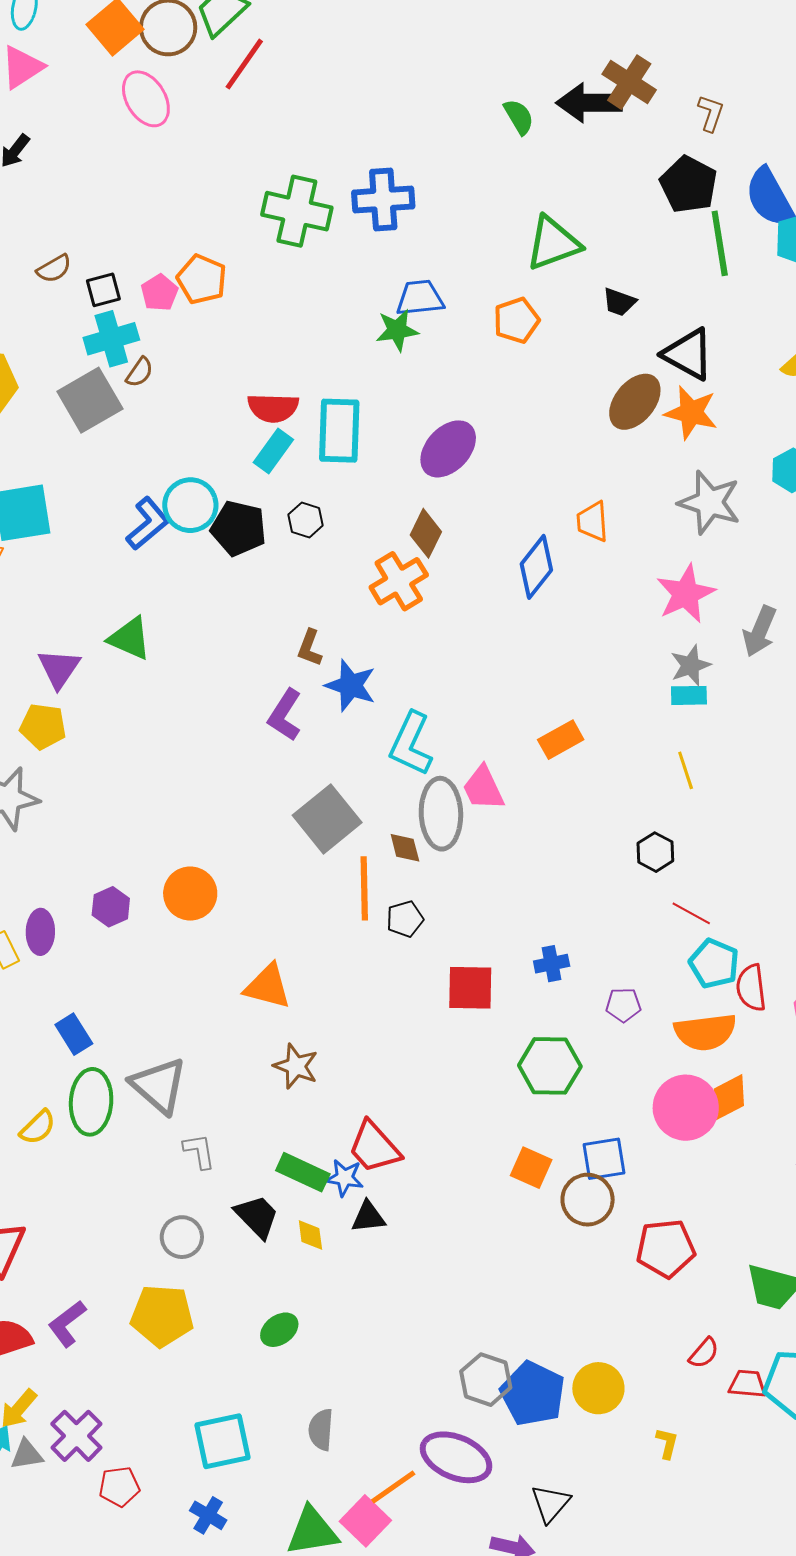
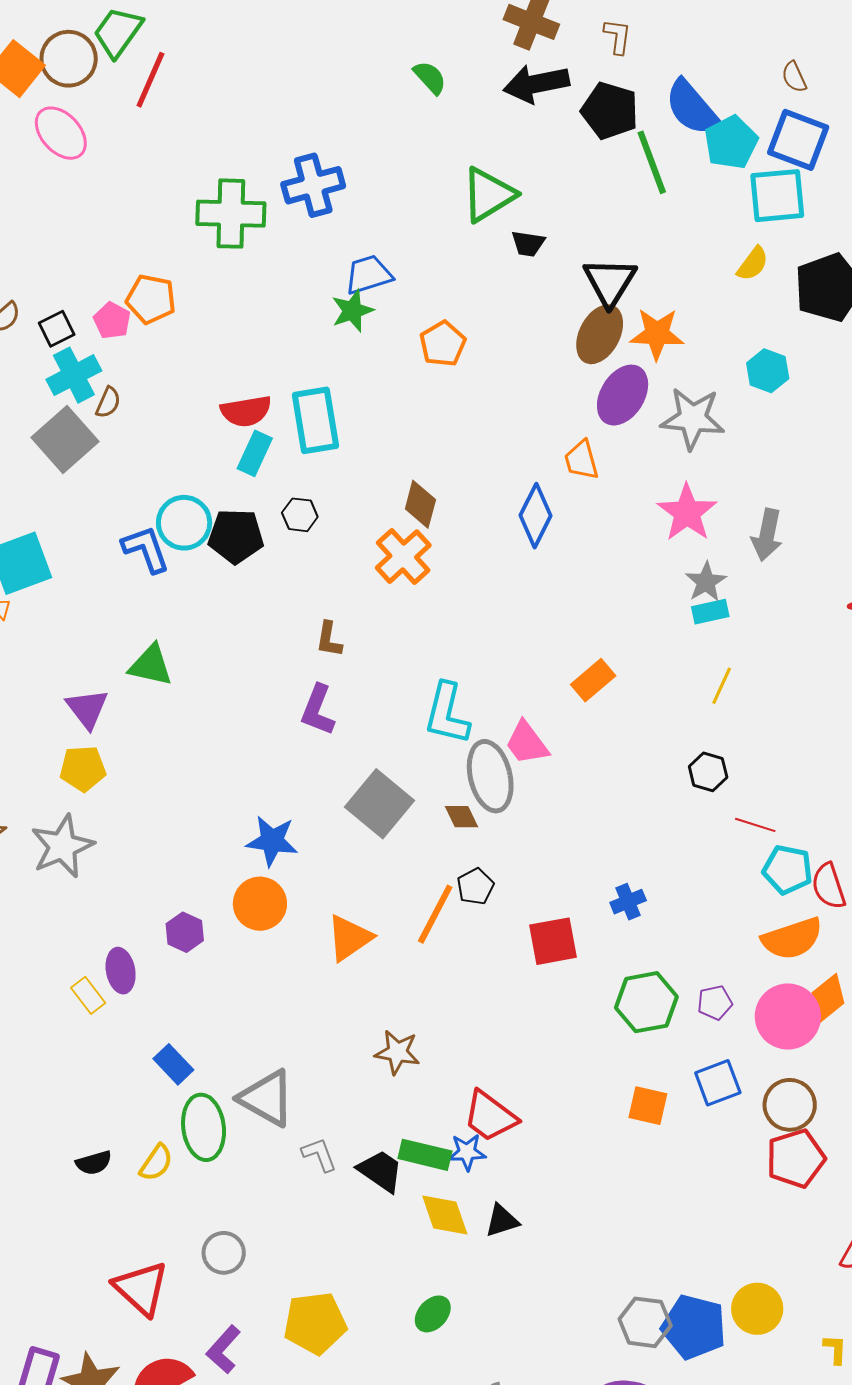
black arrow: (589, 103) -> (536, 84), moved
black trapezoid: (619, 302) -> (528, 244), moved
orange pentagon: (516, 320) -> (443, 344), moved
black triangle: (688, 354) -> (610, 282), moved, turned 44
purple ellipse: (448, 449) -> (623, 395), moved
blue L-shape: (148, 524) -> (146, 549), turned -58
blue star: (351, 685) -> (272, 841), moved
yellow line: (686, 770) -> (722, 686), turned 54
orange line: (364, 888) -> (435, 914), moved, turned 40
orange triangle: (268, 986) -> (349, 938), moved, turned -38
purple pentagon: (623, 1005) -> (715, 1003), moved
brown circle: (588, 1200) -> (790, 1105), moved
black trapezoid: (257, 1216) -> (381, 1171), moved
black triangle: (368, 1217) -> (502, 1221), moved
yellow diamond: (310, 1235) -> (445, 1215), size x1.6
gray circle: (182, 1237) -> (224, 1253), moved

